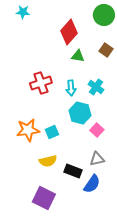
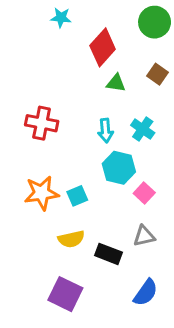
cyan star: (23, 12) -> (61, 18), moved
red cross: (41, 83) -> (42, 123), moved, turned 30
blue semicircle: (92, 184) -> (146, 293), moved

